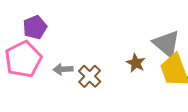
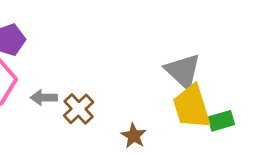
brown star: (136, 63) -> (134, 136), moved

